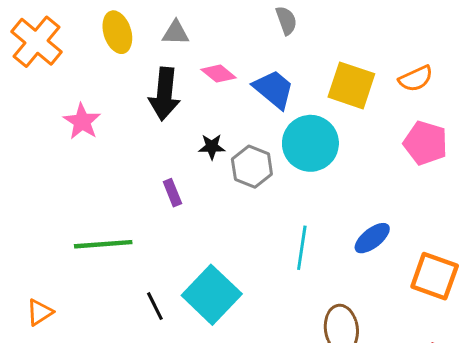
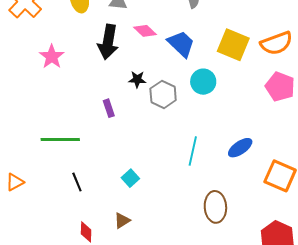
orange semicircle: (416, 79) -> (276, 43), size x1.4
cyan circle: (310, 143) -> (203, 82), size x0.7
cyan square: (212, 295) -> (130, 178), size x0.5
black line: (155, 306) -> (77, 182), moved

